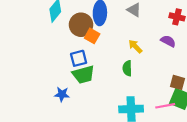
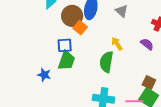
green semicircle: (127, 68) -> (106, 62), size x1.5
green trapezoid: (83, 75) -> (66, 61), turned -65

